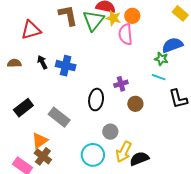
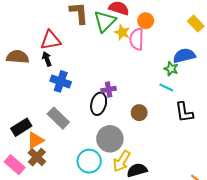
yellow star: (113, 18) -> (122, 32), moved
red triangle: (31, 30) -> (51, 40), moved
brown semicircle: (14, 63) -> (18, 57), size x1.5
blue cross: (66, 66) -> (61, 81), moved
purple cross: (121, 84) -> (109, 90), moved
black rectangle: (23, 108) -> (21, 127), moved
gray circle: (110, 132) -> (110, 139), size x1.6

